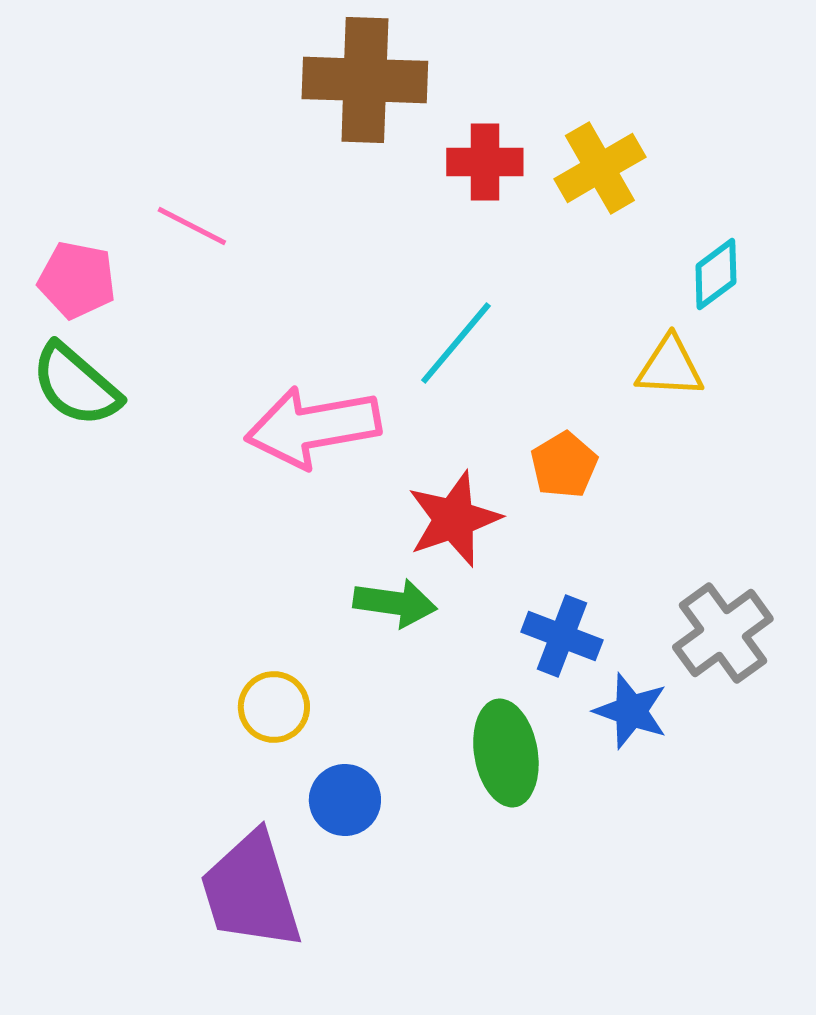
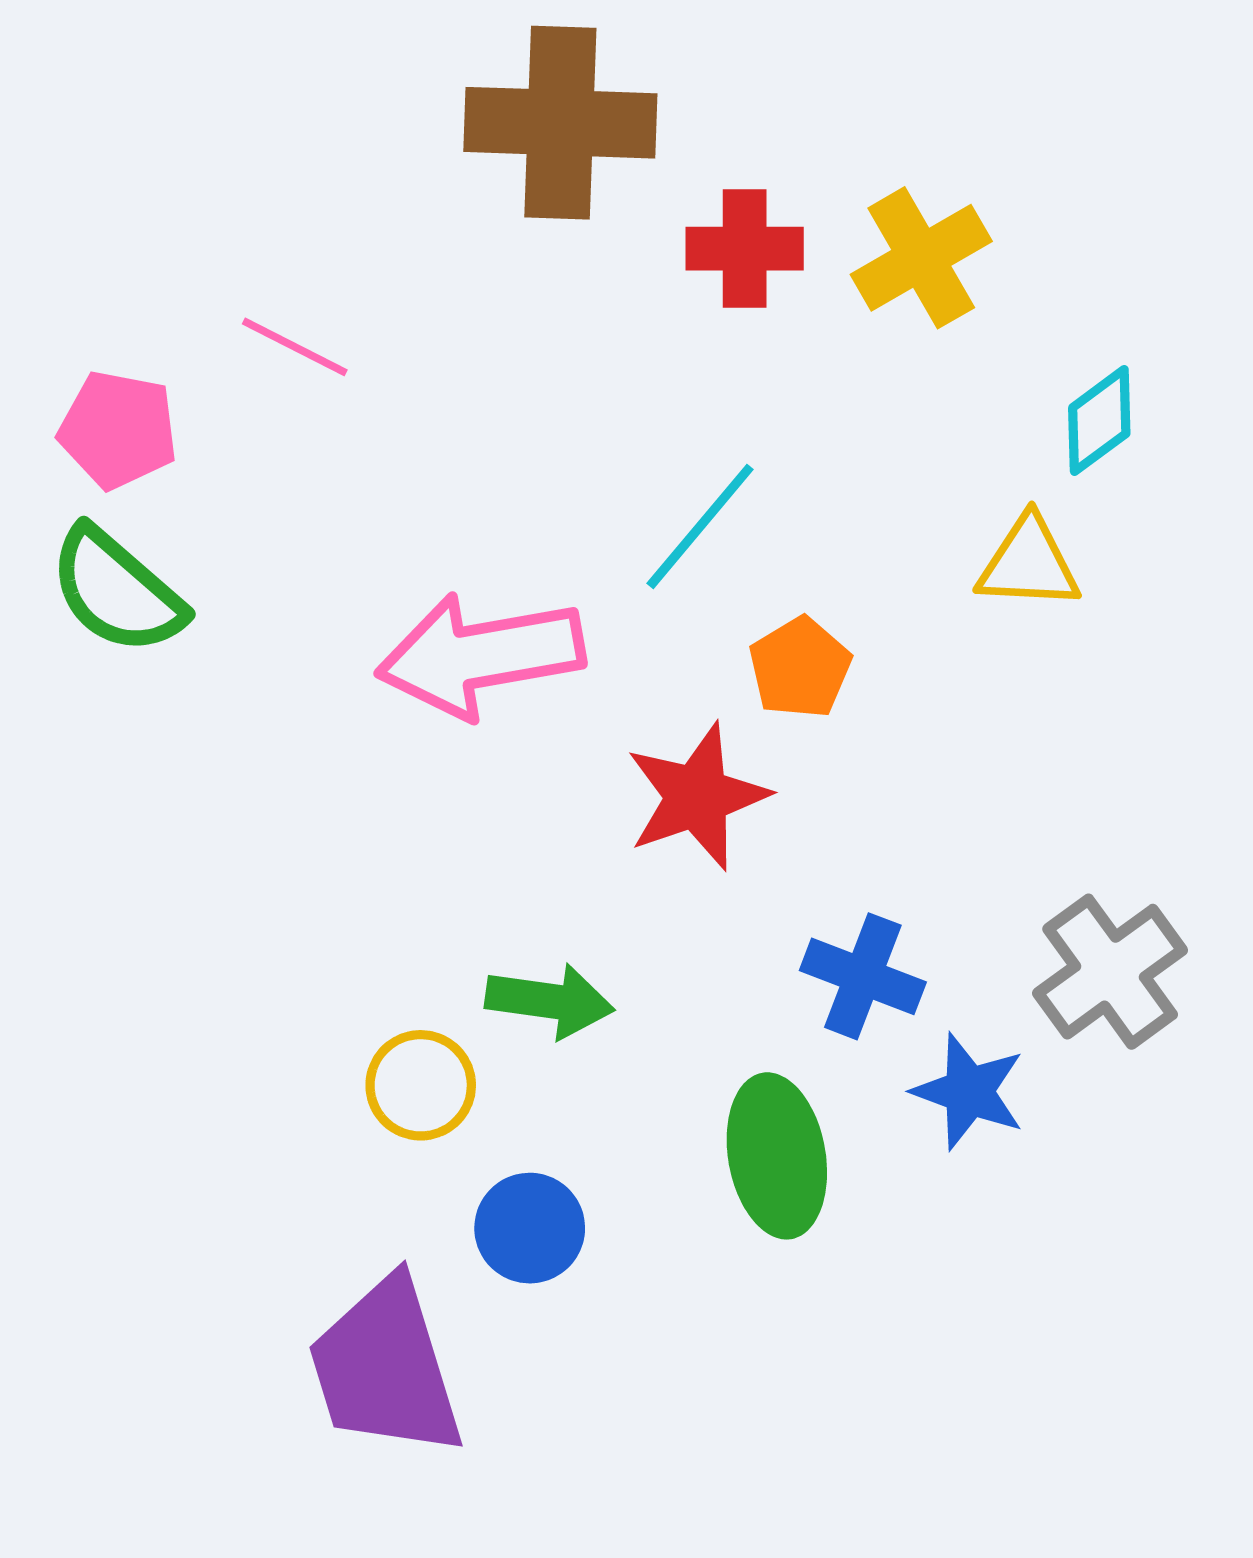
orange pentagon: (564, 465) -> (800, 668), moved
green arrow: (395, 603) -> (550, 1001), moved

